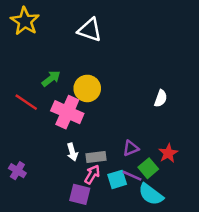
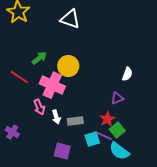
purple triangle: (131, 148) -> (117, 98), moved
red star: (168, 153) -> (107, 119), moved
pink arrow: (92, 174) -> (39, 107), moved, turned 126

